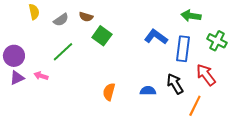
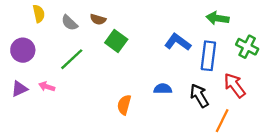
gray semicircle: (61, 20) -> (69, 23), turned 77
purple circle: (14, 56) -> (23, 50), moved
blue semicircle: (148, 91) -> (163, 89), moved

